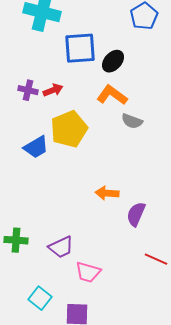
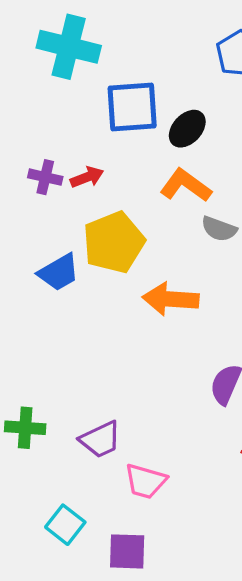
orange arrow: (107, 193) -> (171, 299), moved, size x1.4

